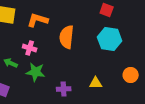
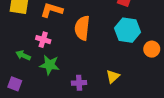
orange circle: (131, 75) -> (152, 49), moved
yellow triangle: (96, 83) -> (113, 76), turned -40

